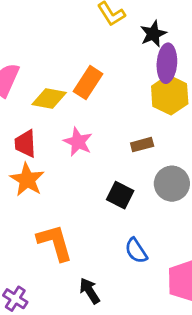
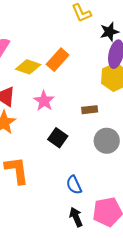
black square: (120, 195) -> (58, 138), moved
black arrow: (90, 291) -> (76, 217), moved

